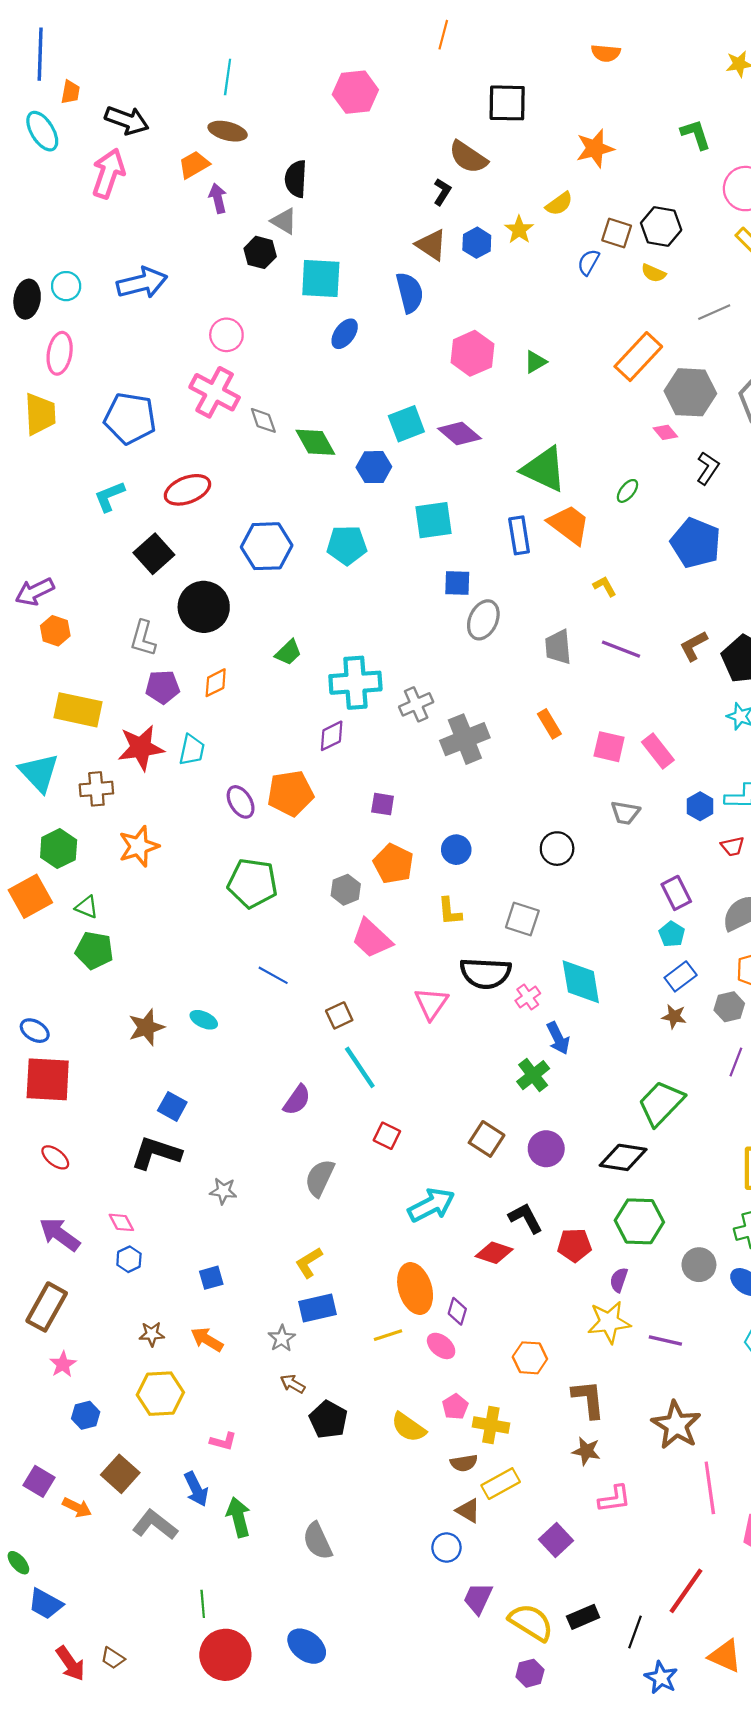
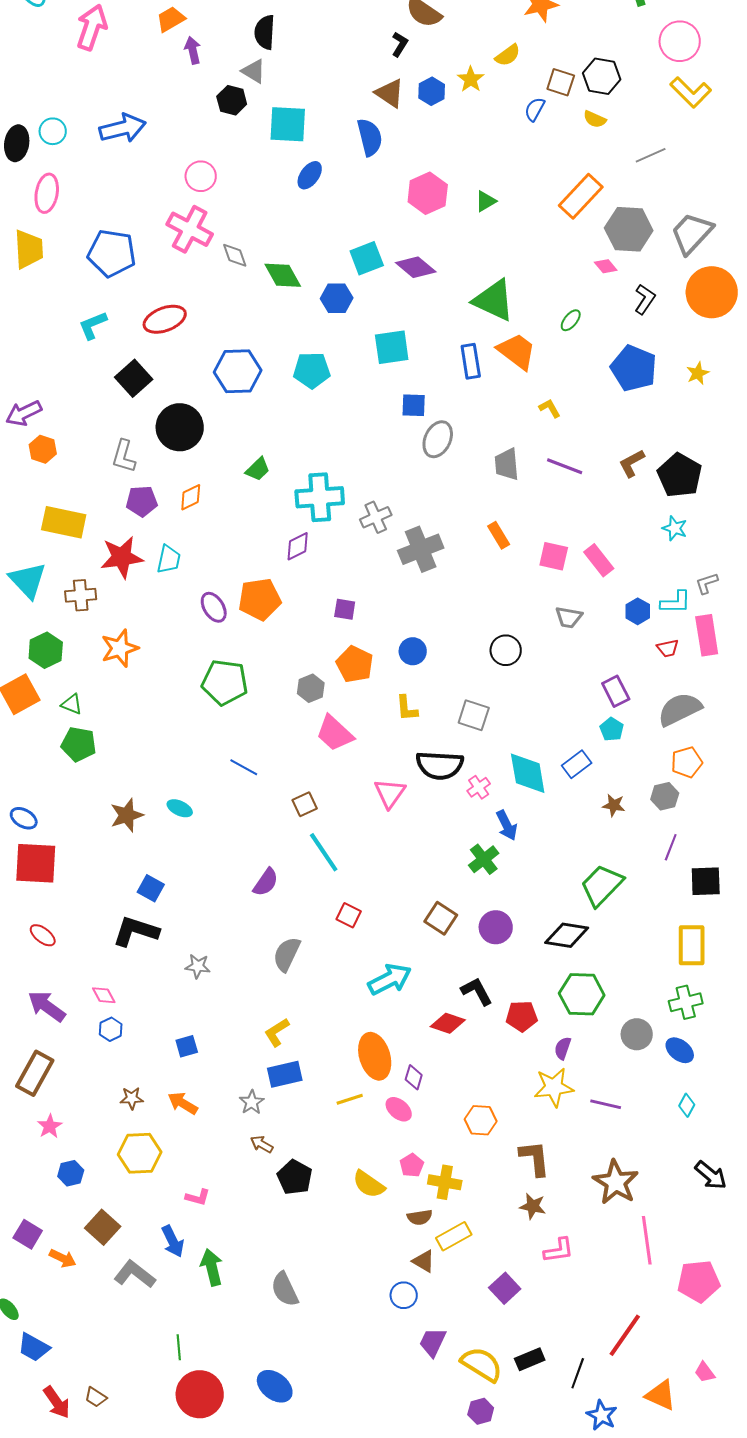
blue rectangle: (681, 976) -> (577, 764), moved

